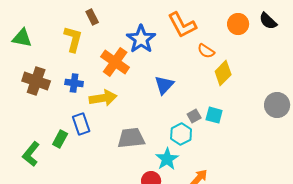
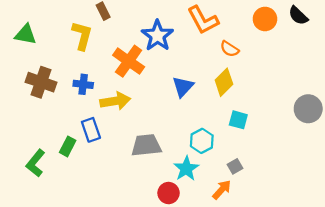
yellow diamond: (223, 73) -> (224, 82), moved
gray square: (194, 116) -> (235, 166), moved

